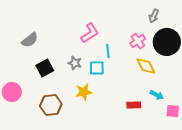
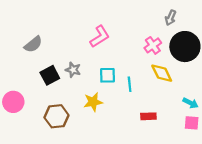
cyan line: (108, 51) -> (130, 84), moved
gray star: (75, 63) -> (73, 70), moved
cyan arrow: (157, 95) -> (190, 103), moved

